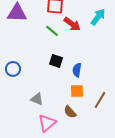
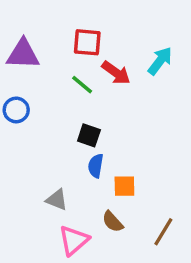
blue circle: (13, 69) -> (16, 110), moved
blue semicircle: (77, 70) -> (96, 166), moved
brown line: (100, 100) -> (163, 232), moved

